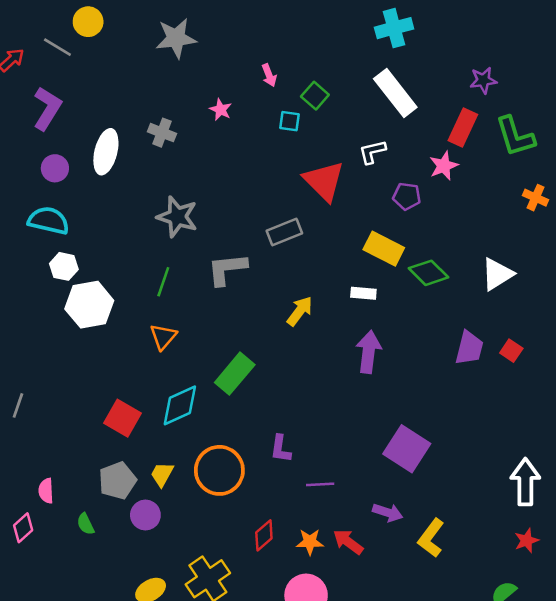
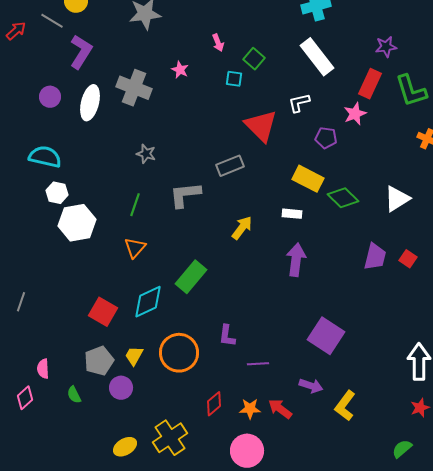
purple L-shape: (47, 108) -> (81, 52), moved
gray cross: (162, 133) -> (134, 88), size x1.6
purple circle: (55, 168) -> (50, 97), moved
gray star: (177, 217) -> (146, 154), size x0.6

